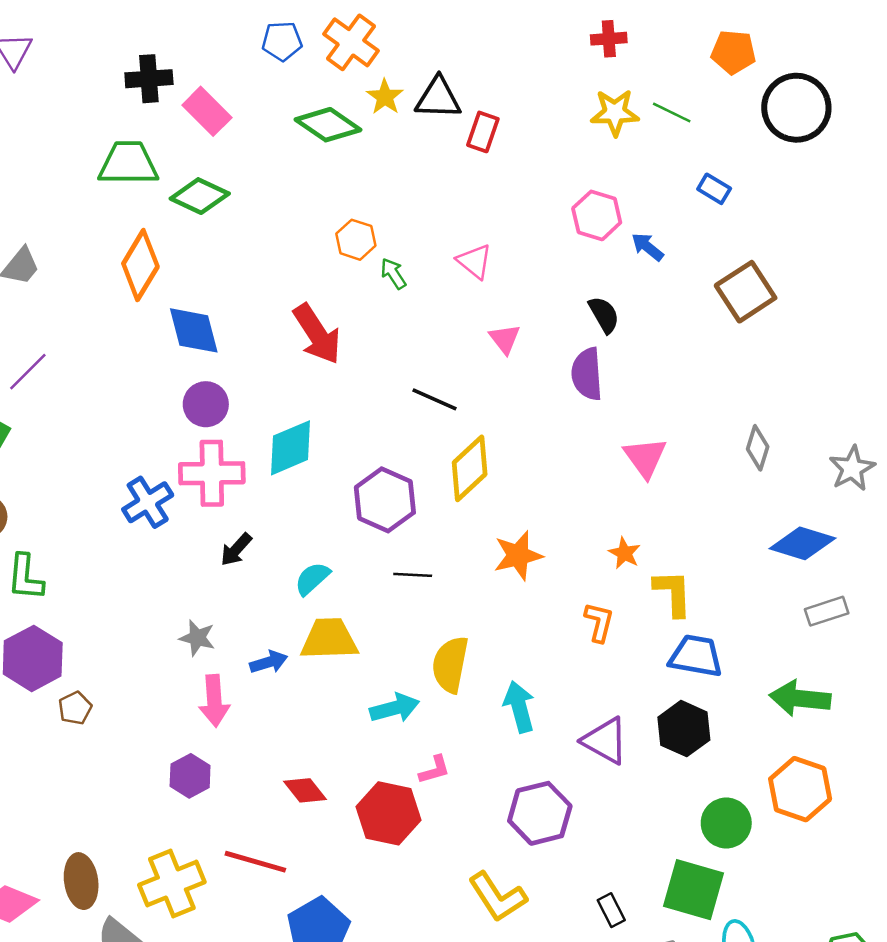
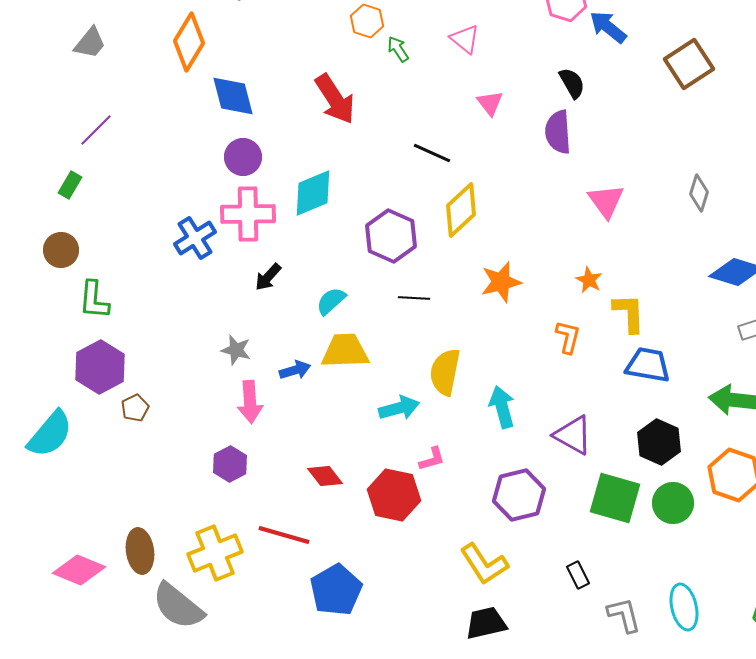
blue arrow: (648, 247) -> (608, 27), size x1.4
black hexagon: (684, 729) -> (659, 442), moved
green square: (694, 890) -> (615, 498), moved

